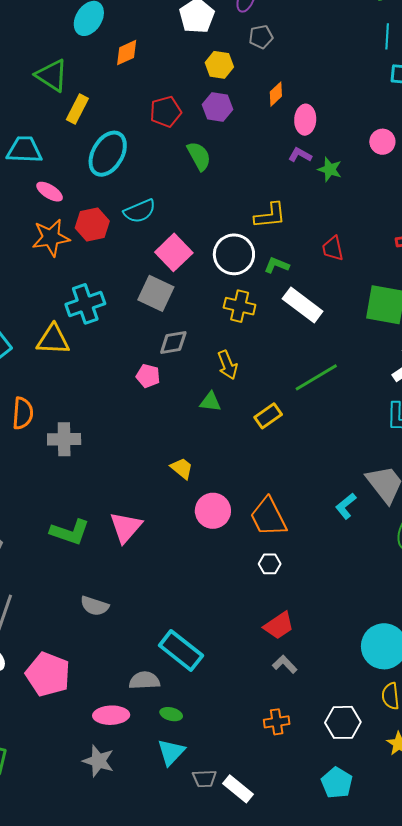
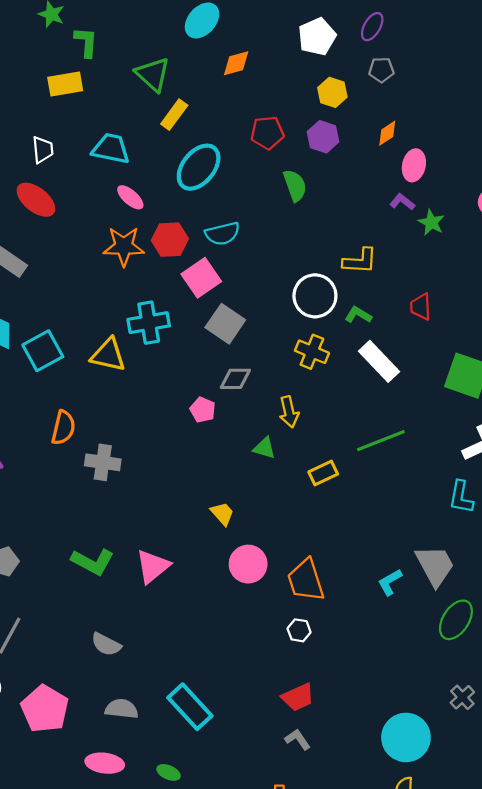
pink square: (174, 252) -> (201, 278), moved
gray semicircle: (144, 680) -> (122, 709), moved

